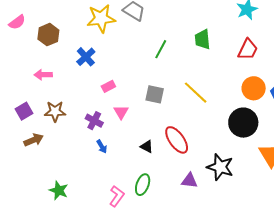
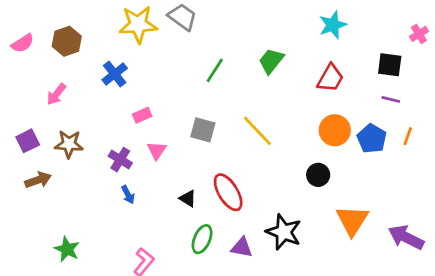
pink semicircle: (17, 22) -> (23, 43), moved
green trapezoid: (203, 39) -> (271, 61), turned 40
pink arrow: (43, 75) -> (56, 94), turned -54
black circle: (243, 123) -> (318, 175), size x0.6
green ellipse: (143, 185) -> (202, 239), moved

